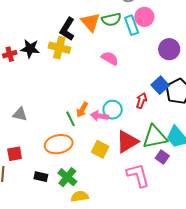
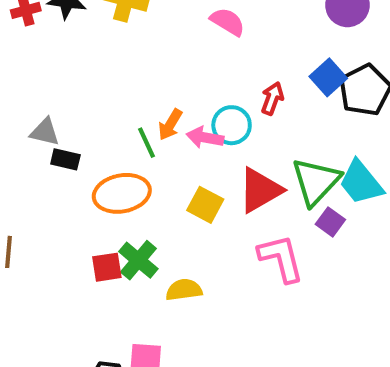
red arrow: (141, 101) -> (272, 98), moved
green triangle: (155, 137) -> (316, 181), turned -36
red square: (15, 154) -> (107, 267), moved
black rectangle: (41, 177) -> (65, 159), moved
yellow semicircle: (80, 196) -> (184, 290), moved

